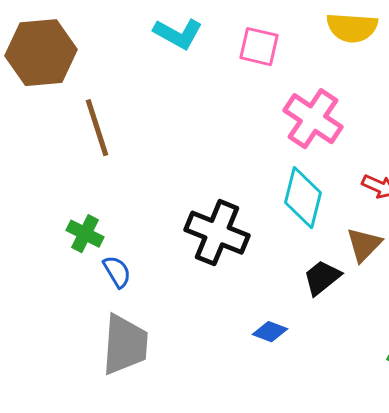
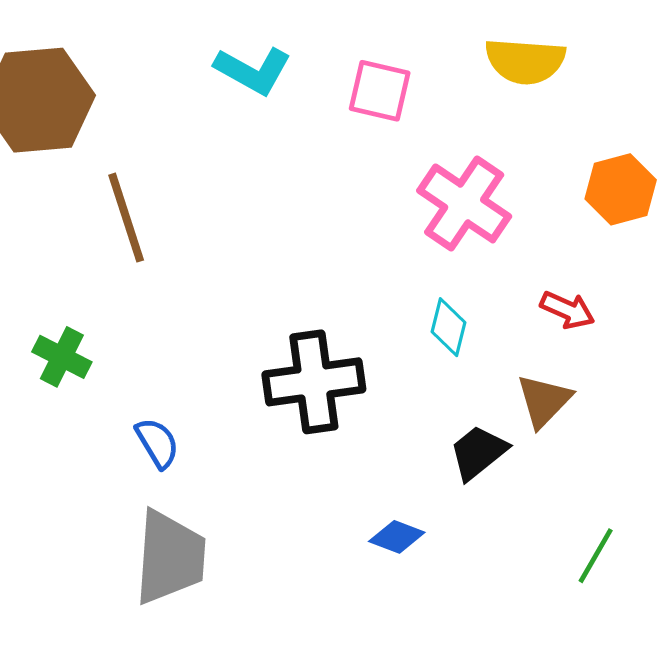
cyan diamond: (303, 198) -> (448, 327), size x0.6
black cross: (217, 233) -> (314, 382), turned -30
green cross: (85, 234) -> (62, 357), moved

